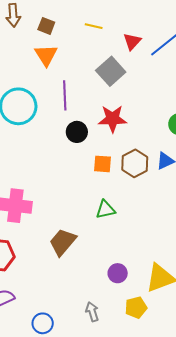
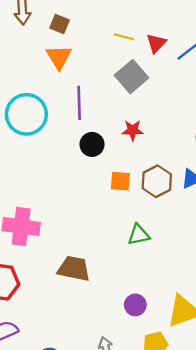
yellow line: (94, 26) -> (124, 37), moved
red star: (112, 119) -> (133, 130), size x0.7
green triangle: (105, 210) -> (139, 235), moved
brown trapezoid: (63, 242) -> (74, 269), turned 60

